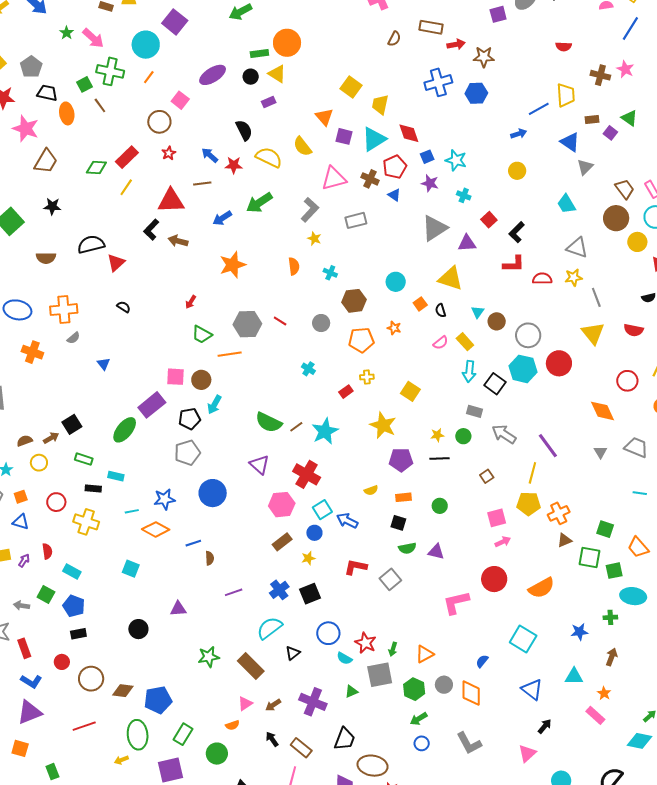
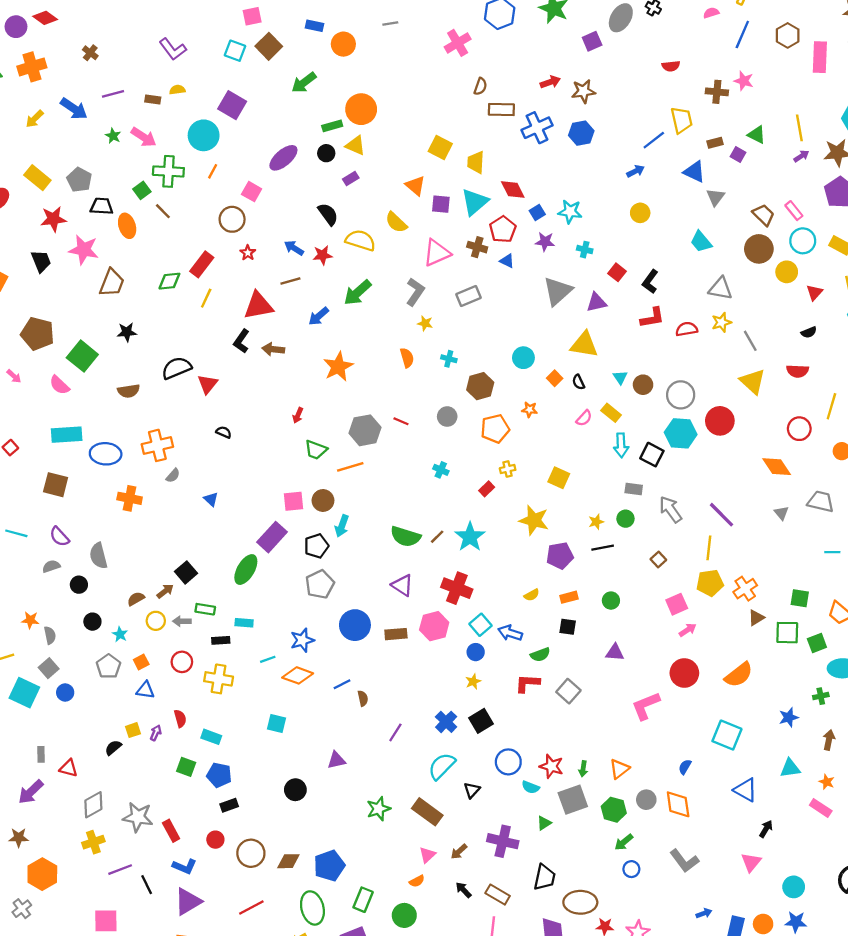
brown rectangle: (431, 27) -> (501, 110), moved
gray arrow: (504, 434) -> (670, 509), turned 30
brown rectangle: (282, 542) -> (396, 634), moved, turned 42
green semicircle: (407, 548) -> (540, 655), moved
purple line: (234, 592) -> (395, 732), turned -30
gray arrow: (21, 606) -> (182, 621), moved

